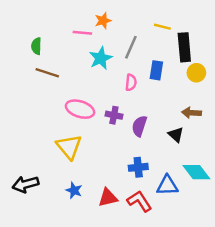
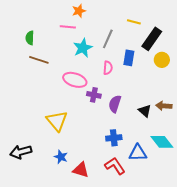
orange star: (103, 21) -> (79, 11), moved
black rectangle: (184, 47) -> (152, 39), turned 40
pink ellipse: (80, 109) -> (75, 80), moved
brown arrow: (192, 113) -> (164, 106), moved
red triangle: (108, 198) -> (81, 170), moved, turned 30

